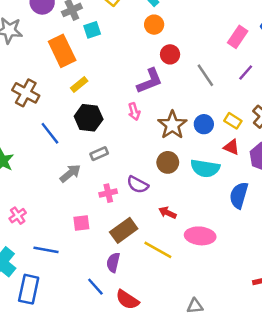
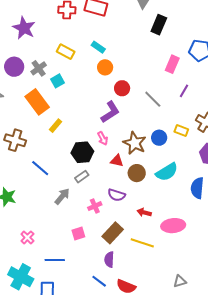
black hexagon: (89, 118) -> (82, 152), moved
red triangle: (231, 147) -> (117, 161), moved
cyan semicircle: (205, 168) -> (167, 172), turned -30

